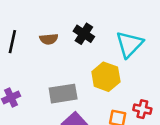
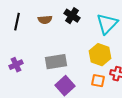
yellow hexagon: (106, 77) -> (100, 55), moved

